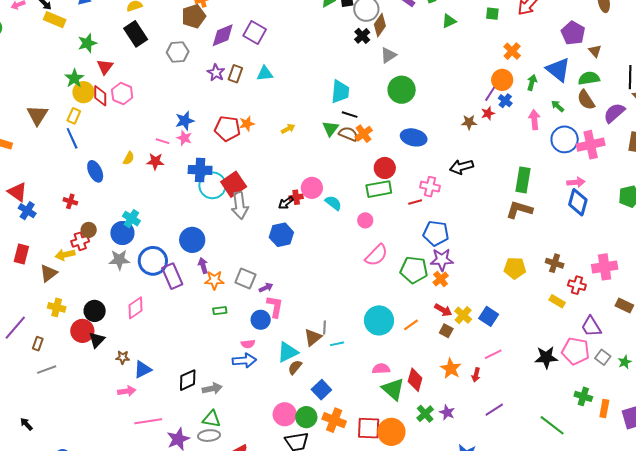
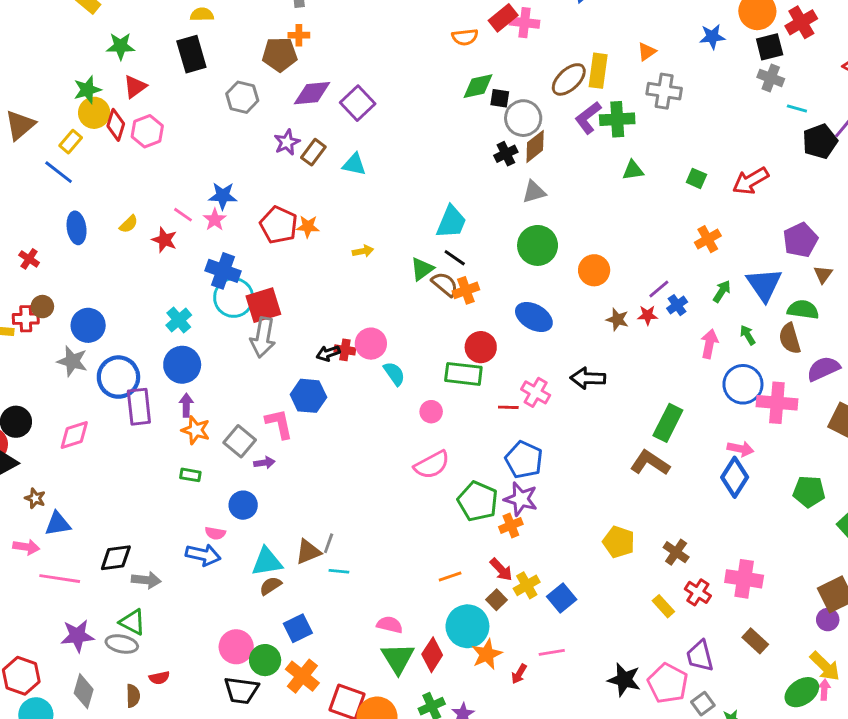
orange circle: (502, 80) -> (594, 270), moved
blue line: (72, 138) -> (59, 172), turned -45
cyan cross: (131, 219) -> (179, 320), moved
pink L-shape: (275, 307) -> (279, 424), moved, turned -40
cyan circle: (379, 320) -> (467, 626), moved
pink line: (148, 421) -> (60, 579), moved

